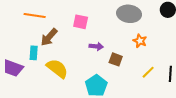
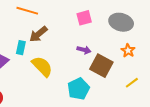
pink square: (81, 22) -> (84, 18), moved, turned -35
brown square: (116, 59) -> (101, 66), size x1.6

